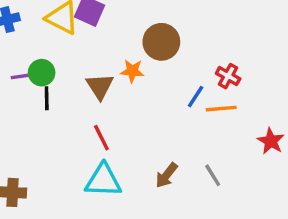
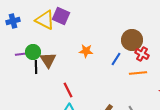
brown circle: (161, 42) -> (132, 40), moved
brown triangle: (100, 86) -> (48, 60), moved
blue line: (196, 97) -> (116, 59), moved

